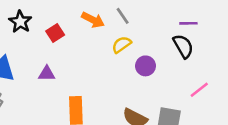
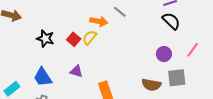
yellow semicircle: (122, 45) -> (90, 37), moved
purple circle: (145, 66) -> (164, 54), moved
purple triangle: (47, 74) -> (76, 71), turned 32

